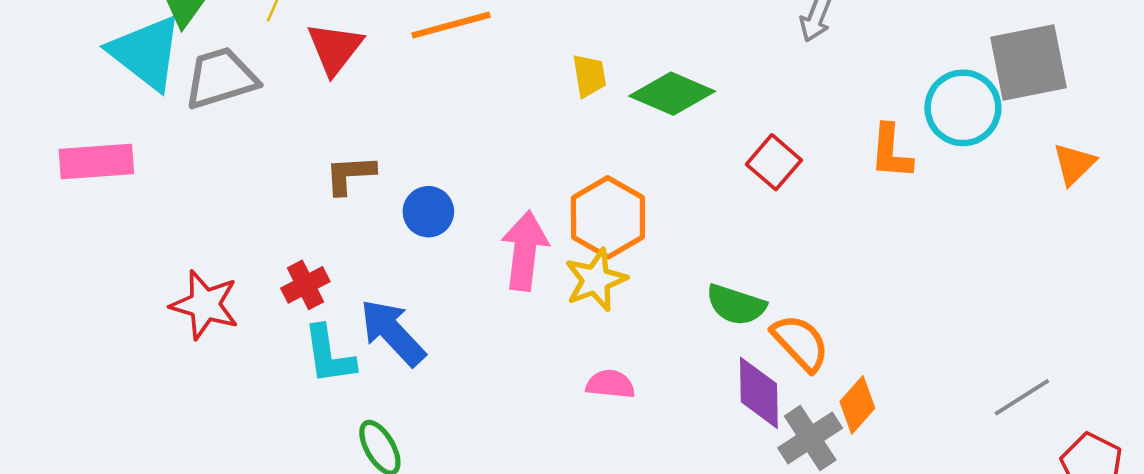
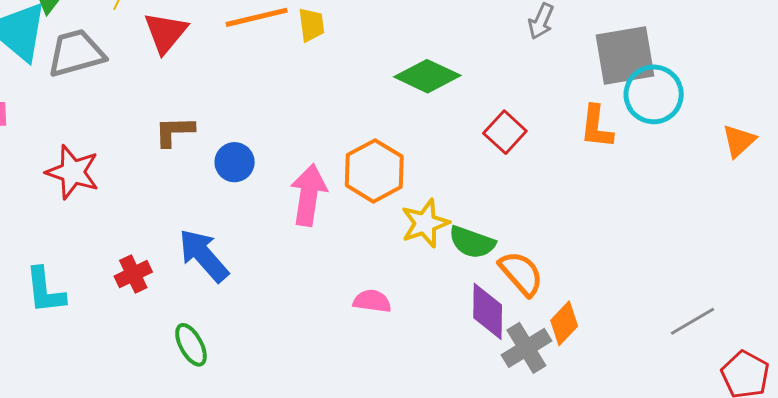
gray square: (1029, 62) -> (625, 56), moved
yellow trapezoid: (589, 76) -> (311, 25), moved
yellow star: (596, 280) -> (425, 223), moved
red cross: (305, 285) -> (133, 274), moved
red star: (205, 305) -> (73, 172), moved
cyan L-shape: (329, 355) -> (45, 291), moved

